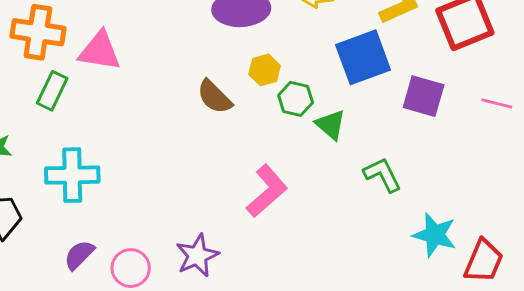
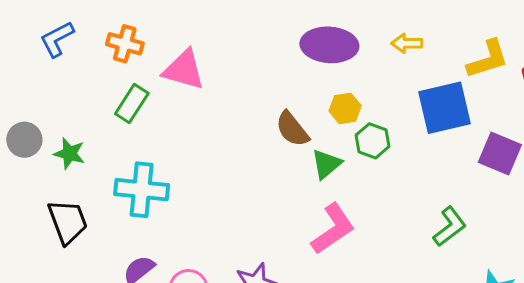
orange cross: (38, 32) -> (125, 44), size x0.7
green triangle: (331, 125) -> (326, 164), moved, turned 32
green L-shape: (382, 175) -> (450, 227), turned 72

